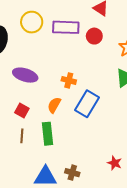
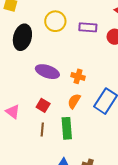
purple rectangle: (66, 27) -> (88, 27), size x0.7
orange cross: (69, 80) -> (78, 76), moved

